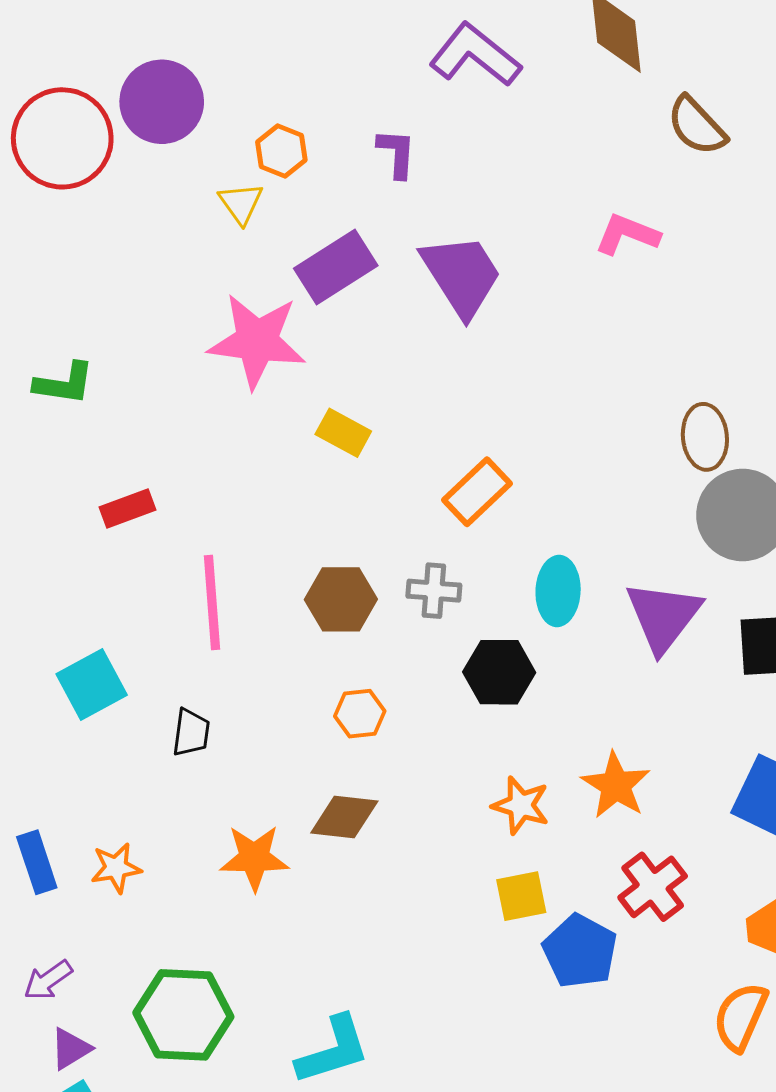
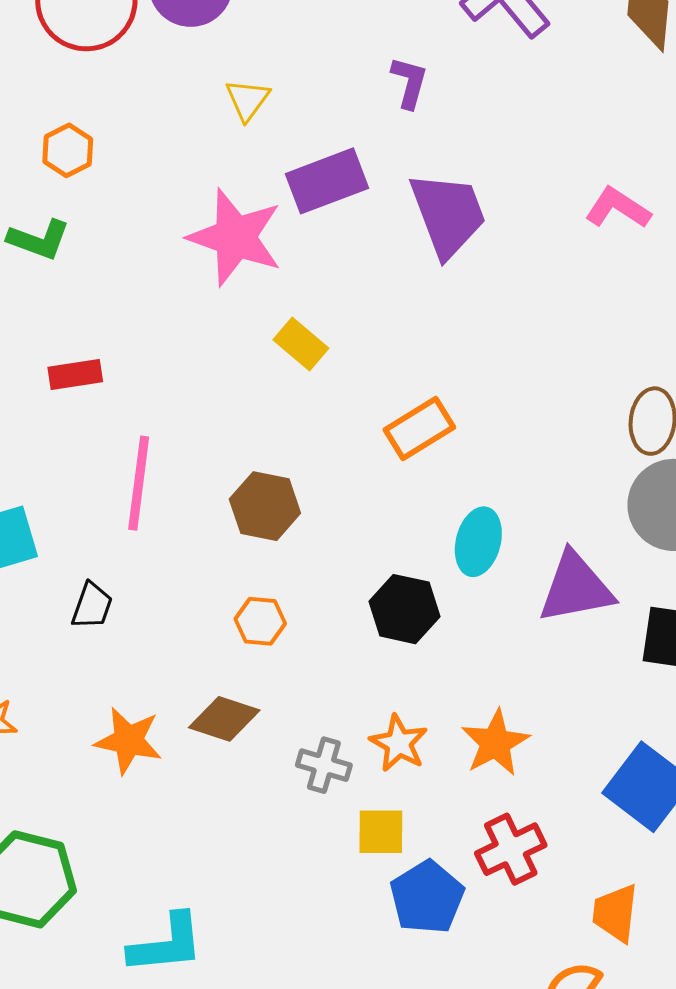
orange hexagon: (281, 151) -> (68, 150), moved
gray cross: (434, 591) -> (324, 765), moved
purple triangle: (663, 616) -> (576, 588), turned 30

